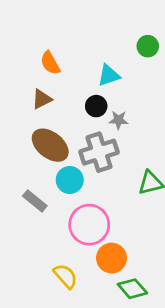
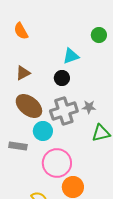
orange semicircle: (50, 63) -> (21, 31), moved
gray star: (118, 120) -> (89, 107), moved
gray rectangle: (35, 201) -> (18, 146), turned -30

